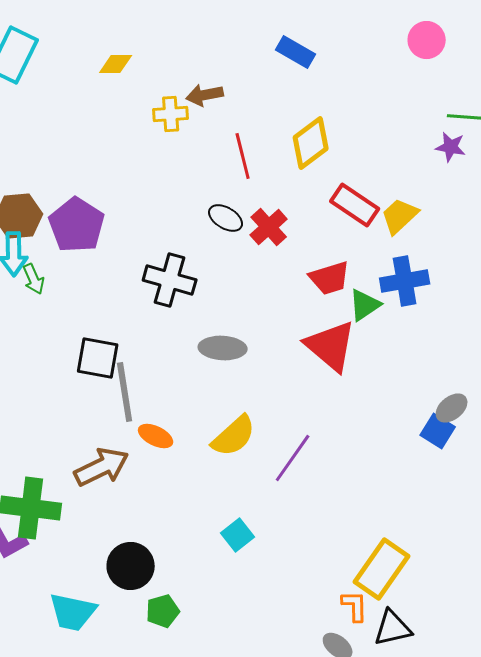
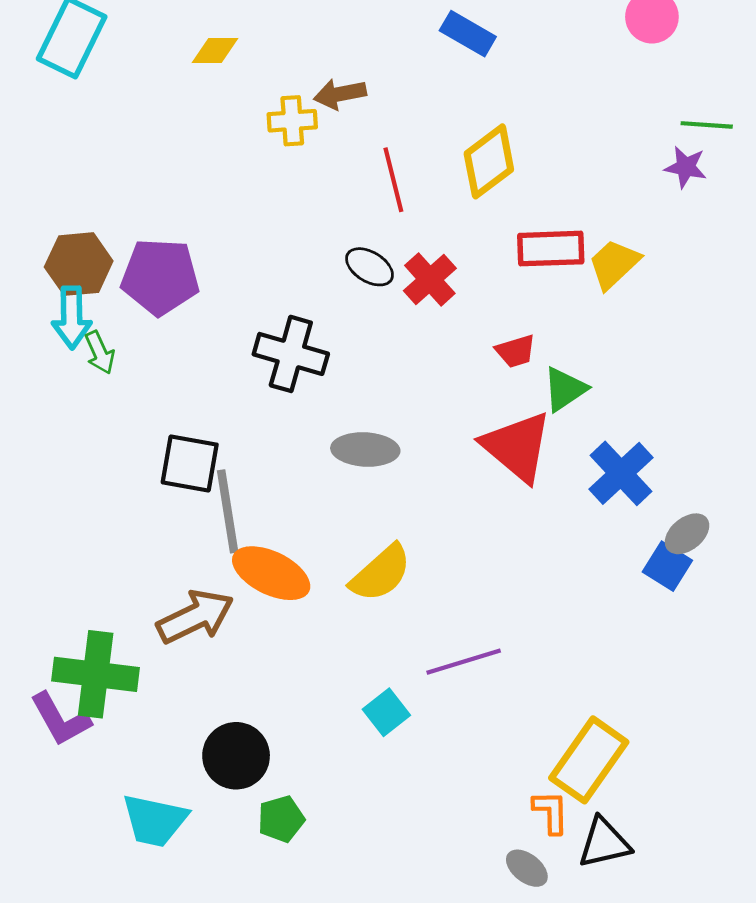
red rectangle: (355, 205) -> (551, 249), turned -36
purple pentagon: (77, 225) -> (160, 277), turned -30
red trapezoid: (330, 278) -> (516, 351), size x0.7
blue cross: (405, 281) -> (621, 473), moved, turned -33
orange ellipse: (156, 436) -> (271, 573), size x1.6
purple line: (293, 458) -> (464, 662), moved, turned 38

